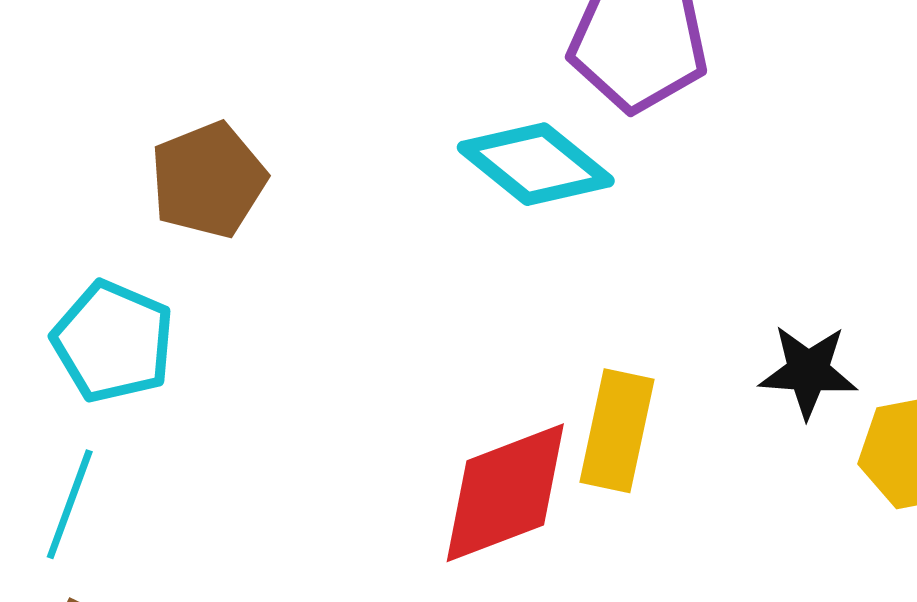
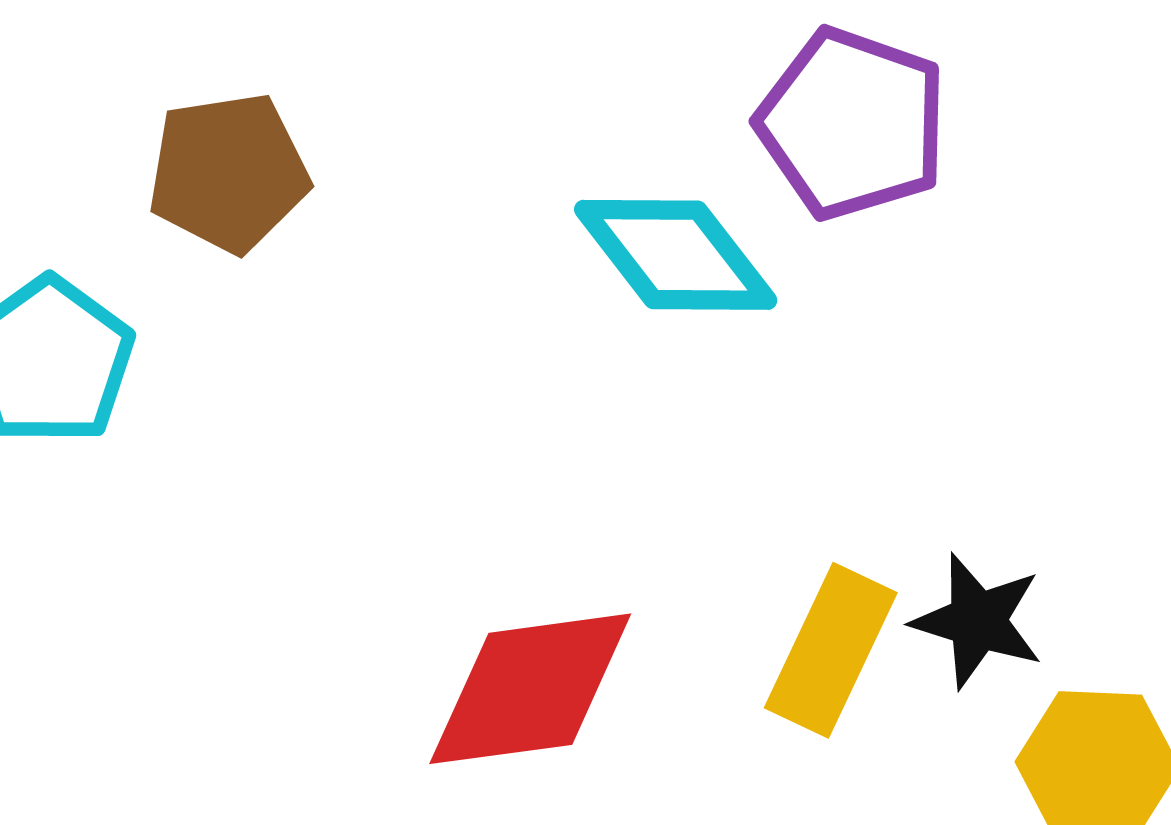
yellow rectangle: (617, 431) -> (831, 650), moved

